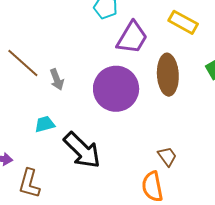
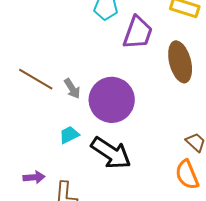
purple circle: (116, 89) -> (112, 100), moved

